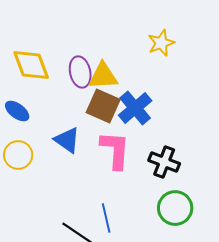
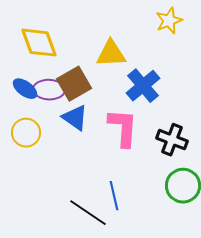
purple ellipse: (80, 72) -> (49, 90), moved, turned -76
brown square: (103, 106) -> (74, 84), moved, turned 36

